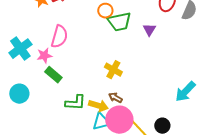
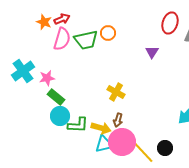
green trapezoid: (119, 22) -> (86, 40), moved
pink semicircle: (59, 37) -> (62, 39), moved
cyan circle: (19, 94) -> (60, 116), moved
brown arrow: (115, 98) -> (118, 120), turned -104

